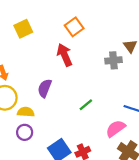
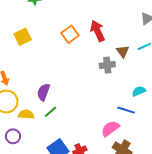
red arrow: (65, 55) -> (97, 31), moved
green line: (86, 105) -> (51, 112), moved
purple circle: (25, 132) -> (13, 136), moved

